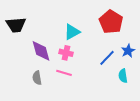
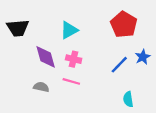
cyan triangle: (72, 32) -> (69, 30), moved
cyan semicircle: (123, 76) -> (128, 99), moved
gray semicircle: (37, 78) -> (41, 87), turned 112

